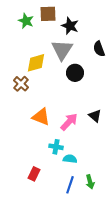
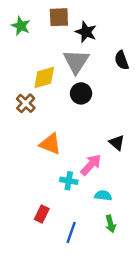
green star: (26, 21) -> (21, 26), moved
black circle: (75, 73) -> (81, 93), moved
pink arrow: (69, 122) -> (91, 165), moved
cyan semicircle: (70, 159) -> (103, 196), moved
blue line: (70, 185) -> (71, 232), moved

